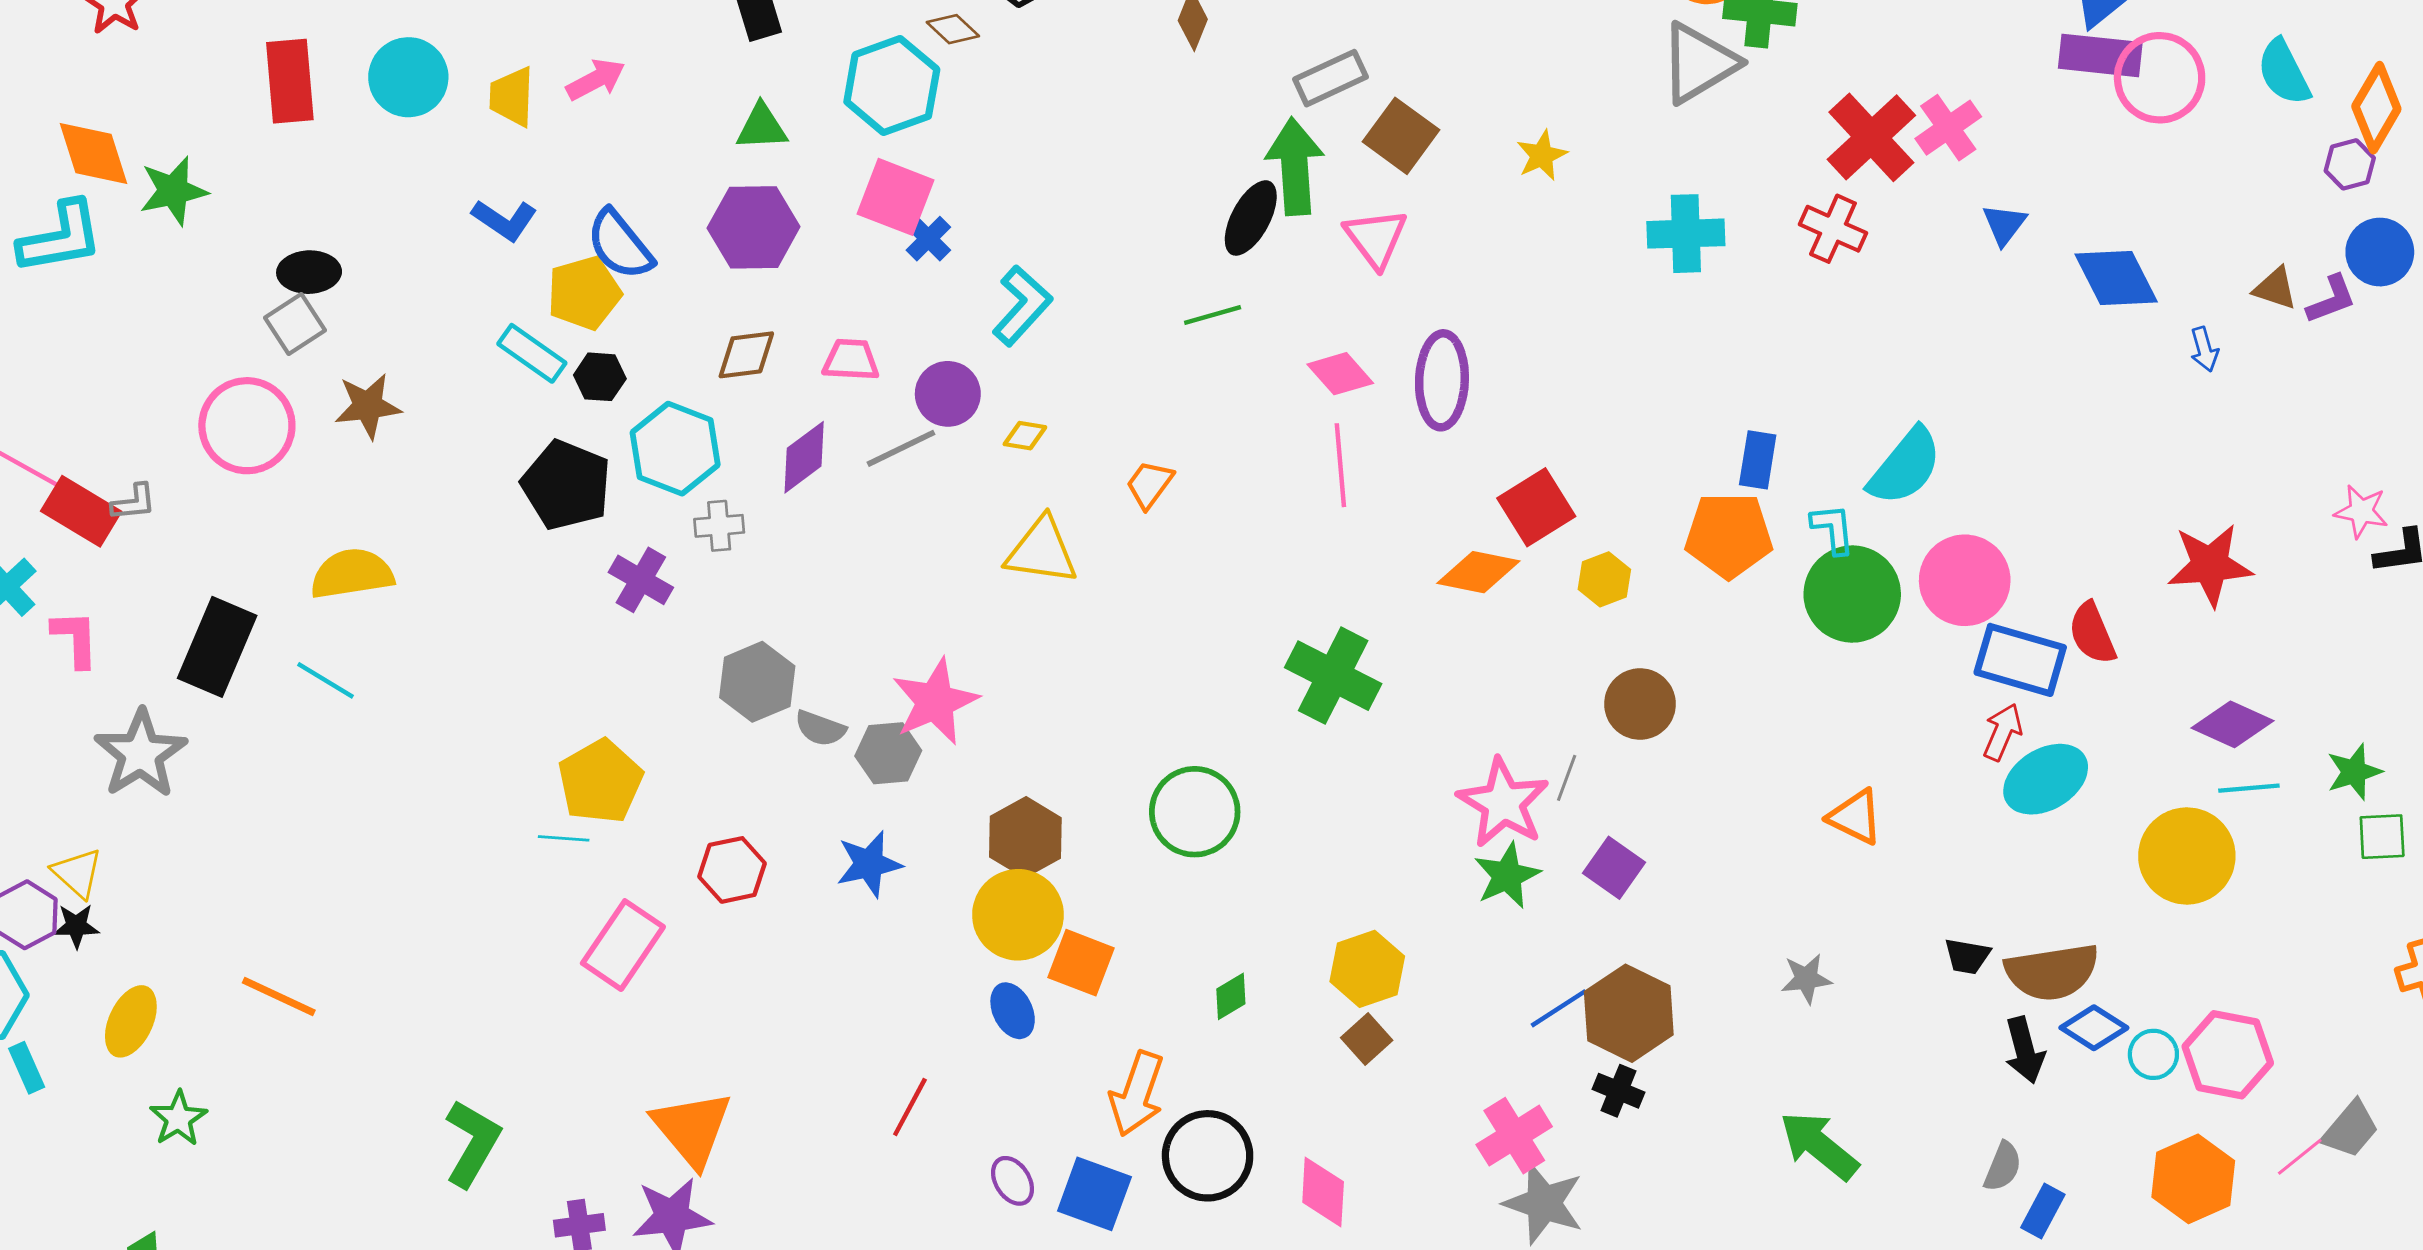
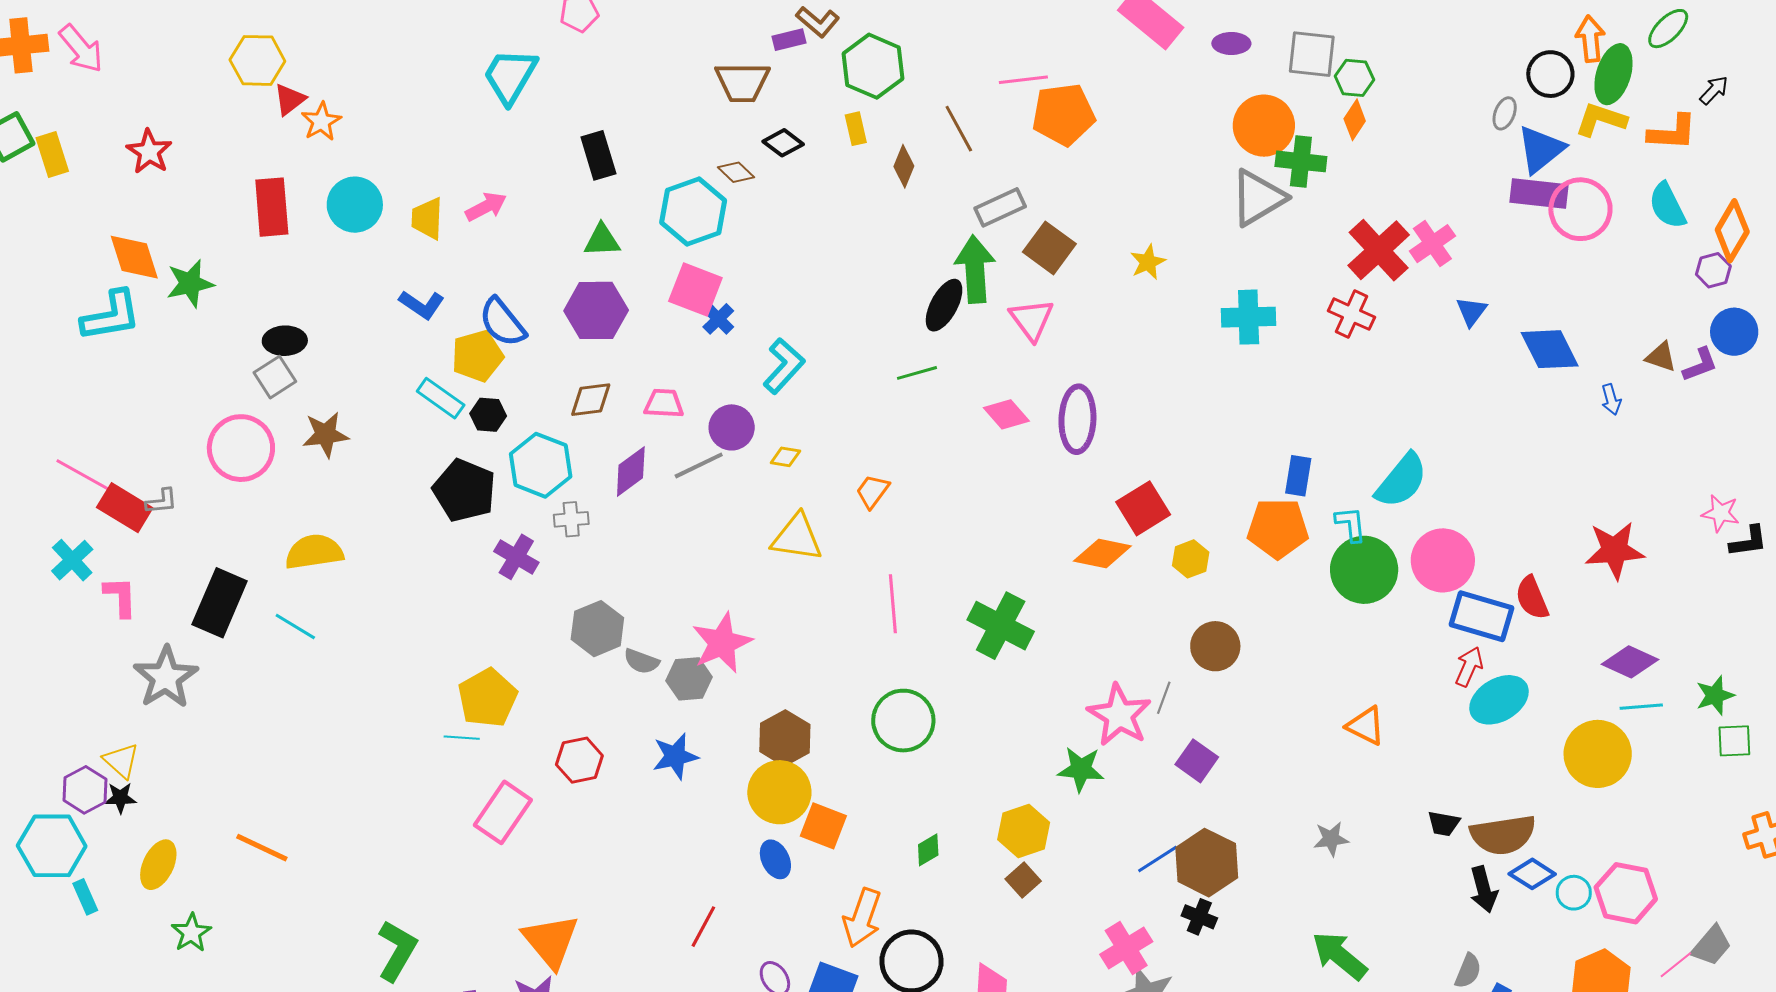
pink line: (1340, 465) -> (893, 604), moved
green star: (1507, 876) -> (1081, 769), moved, turned 30

